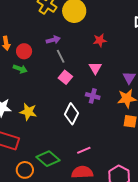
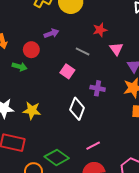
red circle: (24, 51) -> (31, 50), moved
gray line: (61, 56) -> (83, 52), moved, turned -32
pink triangle: (95, 68) -> (116, 49), moved

